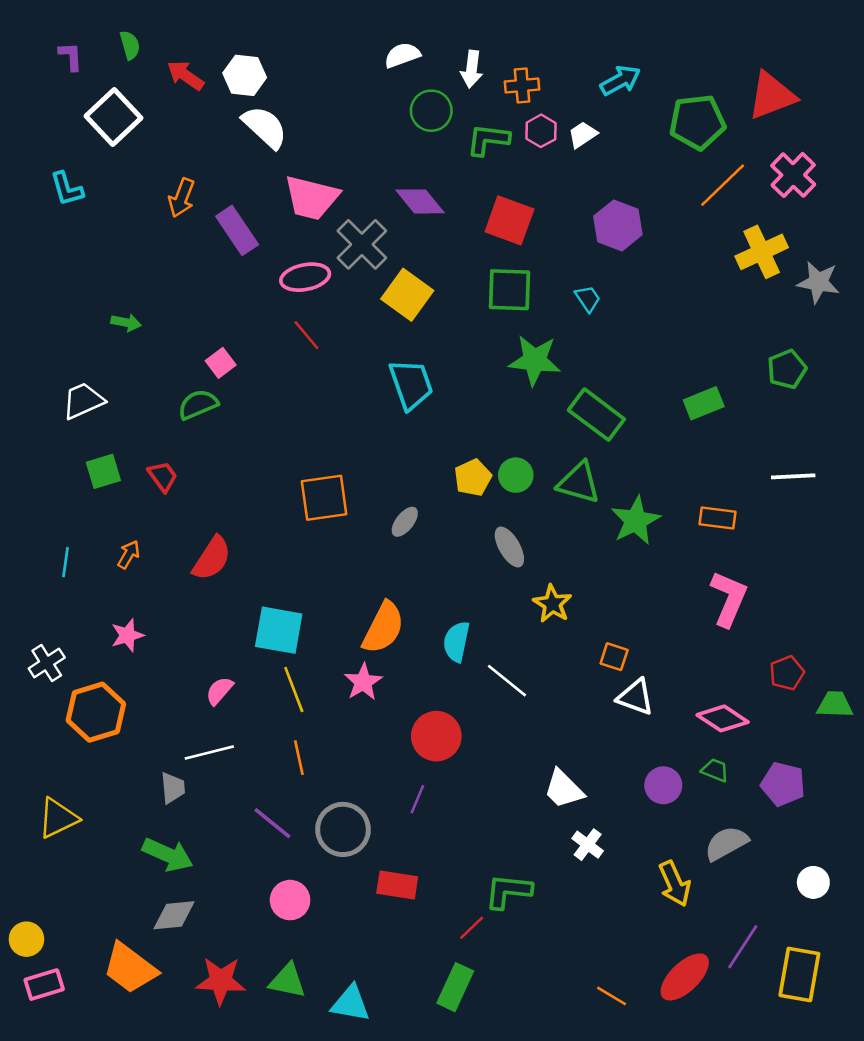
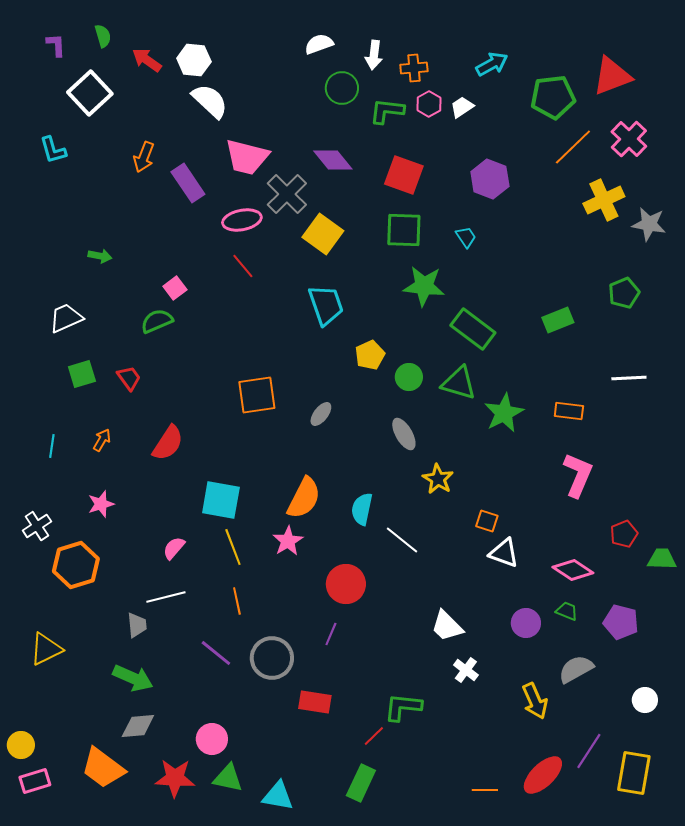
yellow pentagon: (473, 478) -> (370, 355), moved
pink circle: (290, 900) -> (212, 739), moved
orange line: (612, 996) -> (485, 790), turned -30

